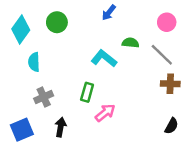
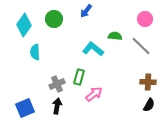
blue arrow: (109, 13) -> (86, 11), moved
brown cross: (170, 84) -> (148, 82), moved
gray cross: (44, 97) -> (57, 84), moved

